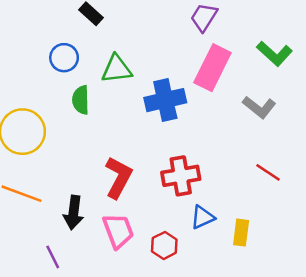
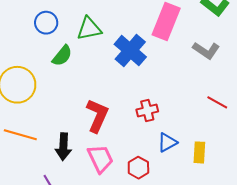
green semicircle: (81, 100) -> (62, 56), turned -135
blue cross: (165, 100) -> (130, 51), turned -32
red cross: (181, 176) -> (147, 111), size x0.7

